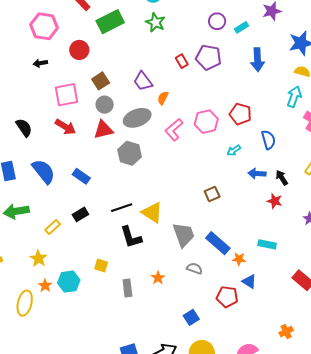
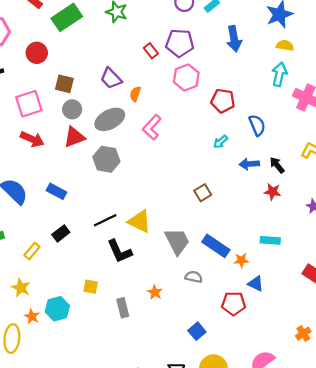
brown square: (101, 81) -> (64, 84), turned -36
pink hexagon: (206, 122) -> (186, 77), moved

